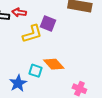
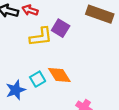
cyan square: (36, 71) -> (38, 79), turned 32

